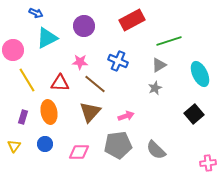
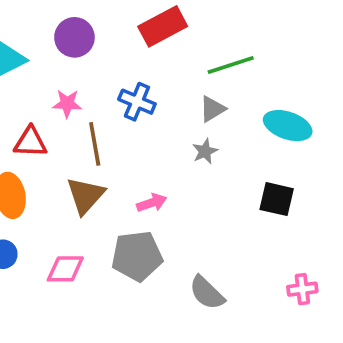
cyan ellipse: (200, 74) -> (288, 126), turned -45
brown line: (95, 84) -> (95, 144), turned 40
black square: (194, 114) -> (277, 199), turned -36
gray semicircle: (156, 150) -> (207, 293), moved

